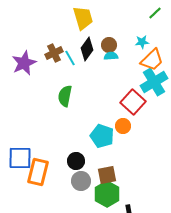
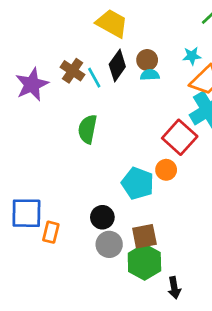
yellow trapezoid: (83, 18) -> (112, 23), turned -45
brown cross: (54, 53) -> (73, 71), turned -30
orange rectangle: (38, 172) -> (51, 232), size x0.6

